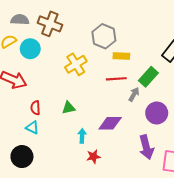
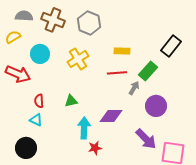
gray hexagon: (104, 36) -> (89, 23), moved
cyan circle: (30, 49) -> (40, 54), moved
cyan arrow: (82, 136) -> (84, 128), size x1.5
purple arrow: (146, 147) -> (146, 139), turned -30

